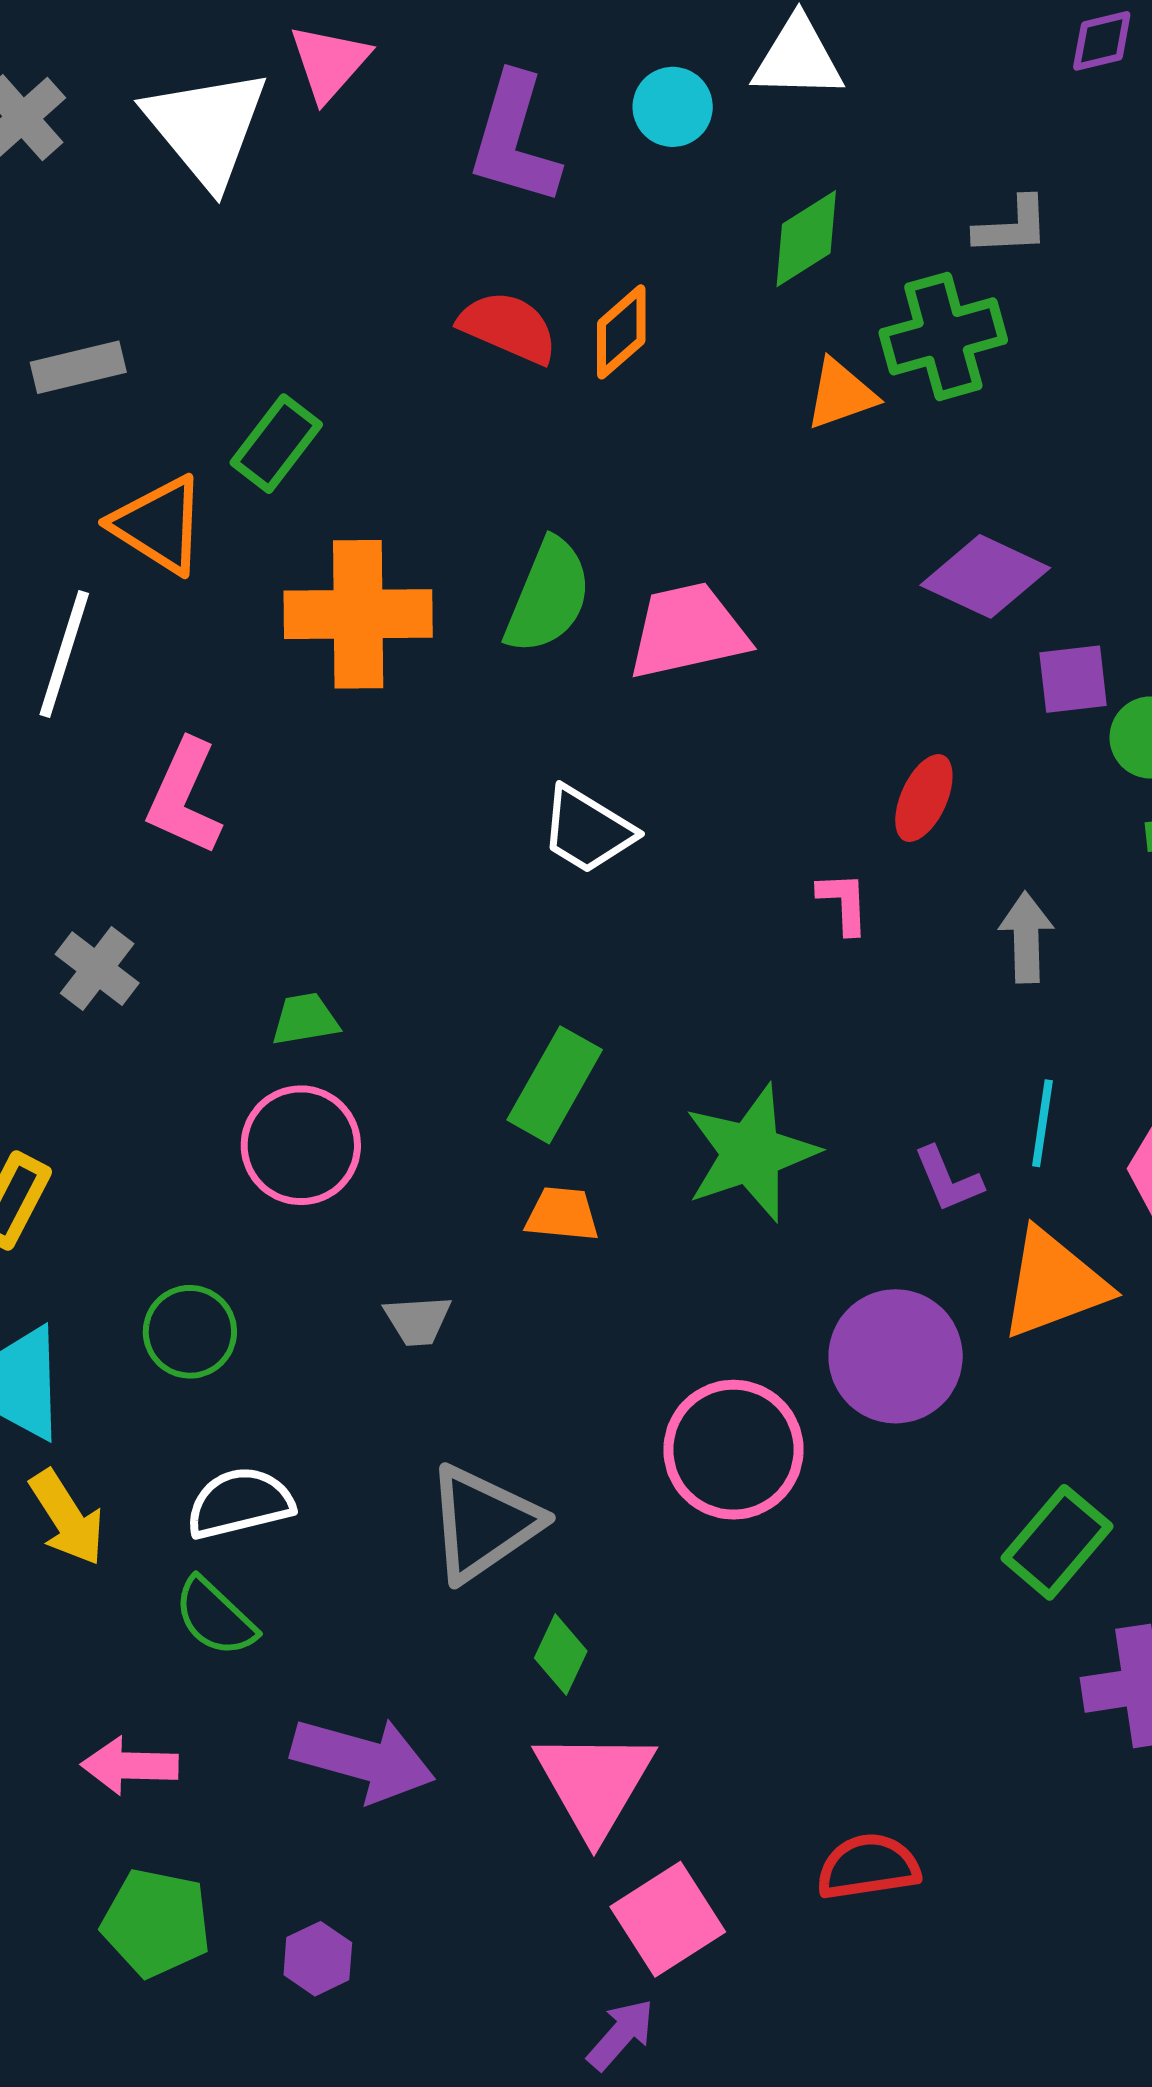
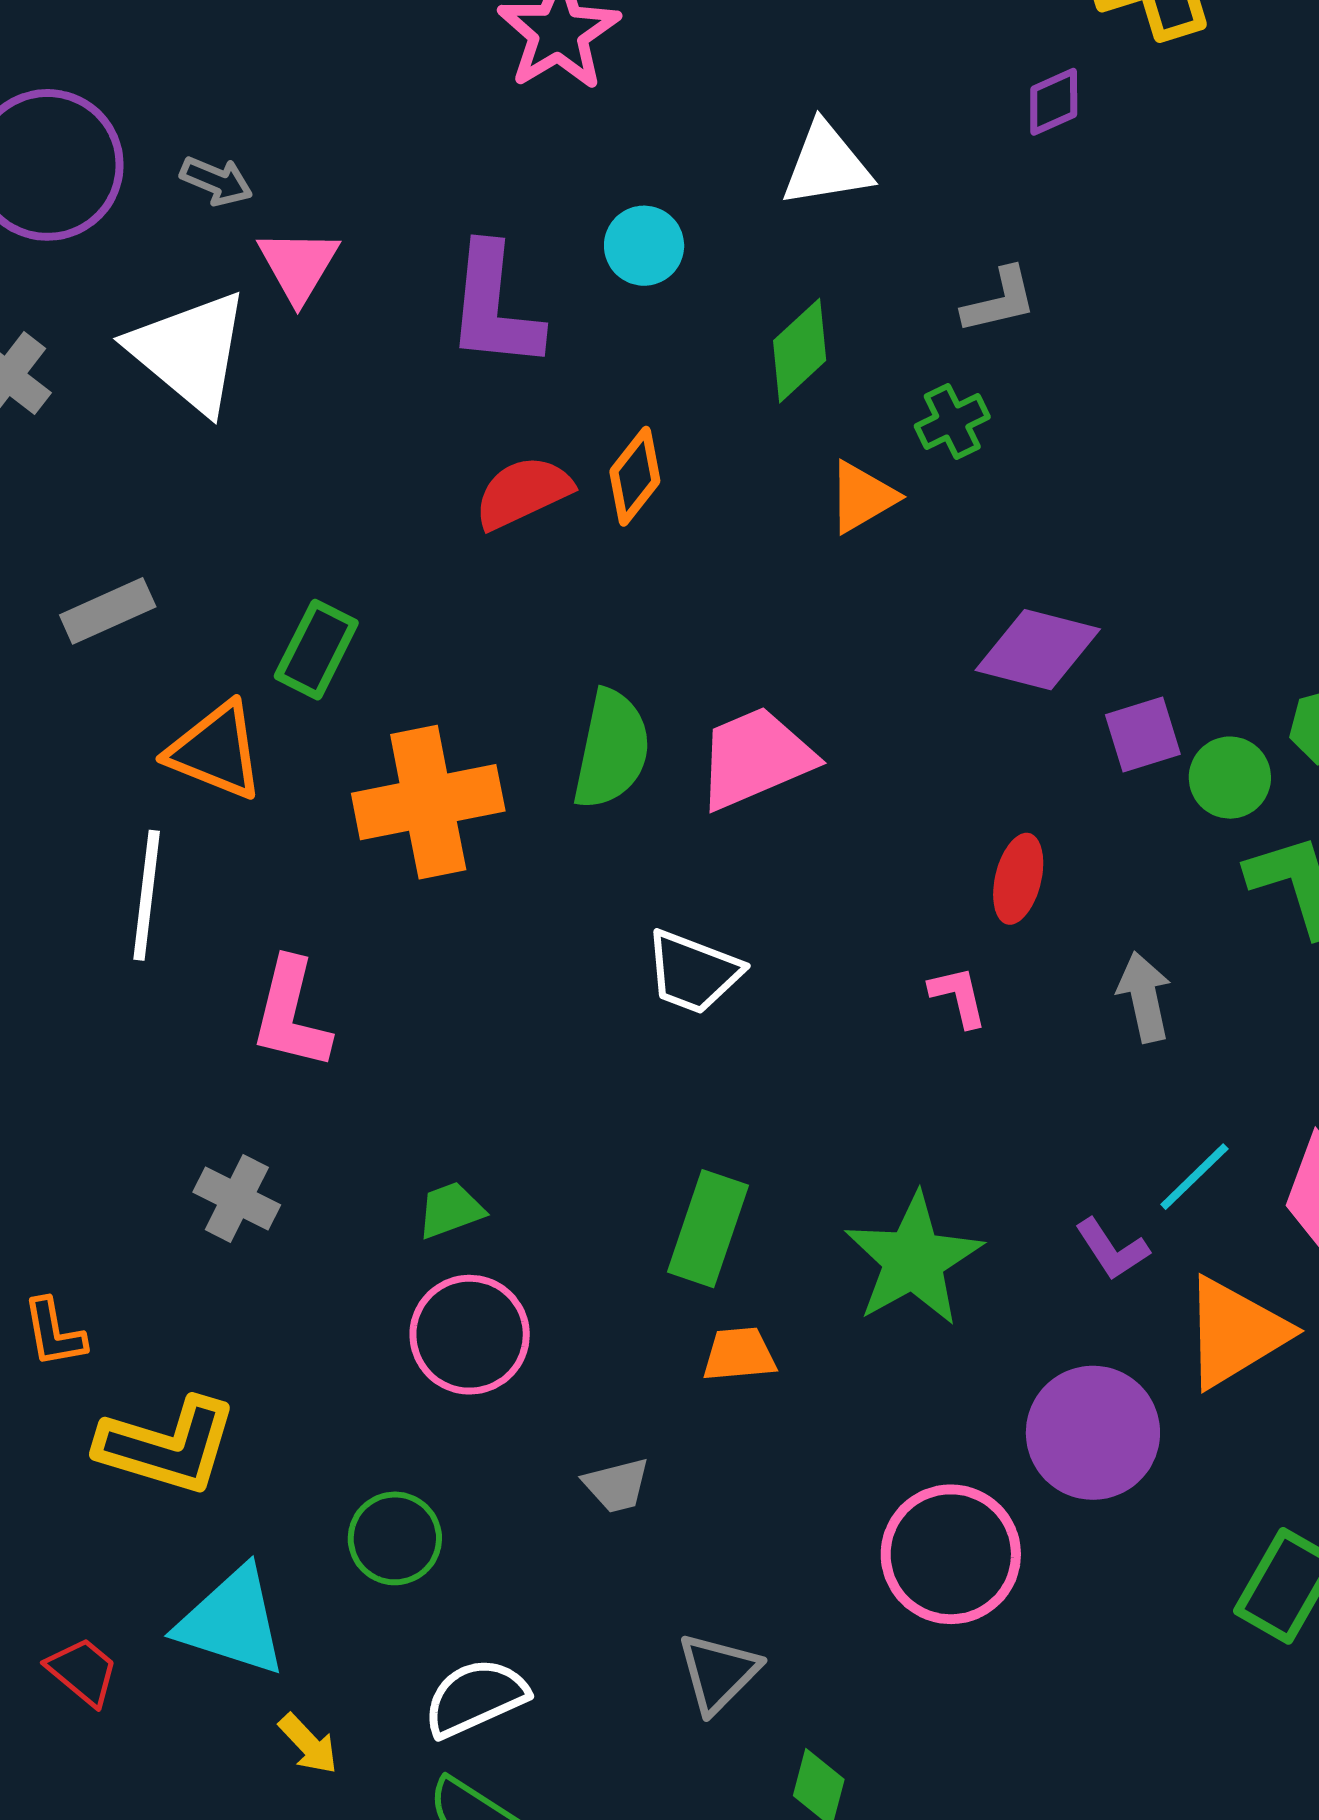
white triangle: (798, 58) -> (826, 165), moved
red semicircle: (508, 327) -> (523, 492), turned -38
green cross: (943, 336) -> (952, 421), size x0.6
cyan line: (1042, 1123) -> (1194, 1177), turned 48
yellow arrow: (67, 1518) -> (308, 1744), size x0.7
gray triangle: (483, 1523) -> (718, 1673), size x0.7

